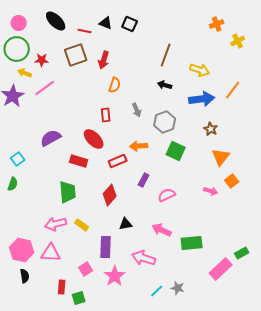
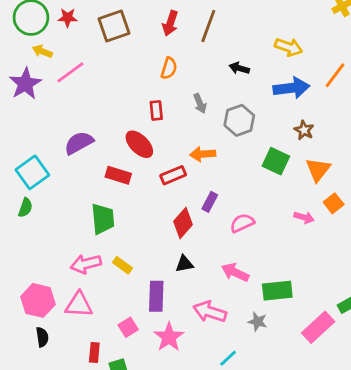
brown line: (166, 55) -> (208, 26), moved
red star: (42, 60) -> (68, 18), moved
red arrow: (104, 60) -> (170, 23), moved
green square: (176, 151) -> (276, 161), moved
cyan square: (18, 159) -> (32, 172), size x1.6
red diamond: (110, 195) -> (183, 223), moved
gray star: (178, 288) -> (258, 322), moved

